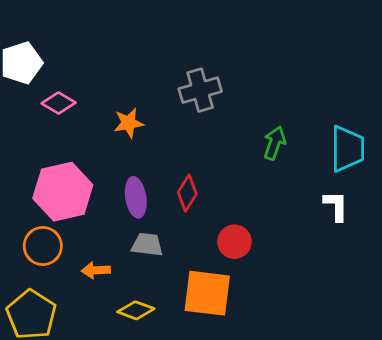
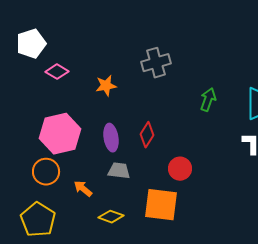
orange arrow: (96, 270) -> (83, 189), turned 42

